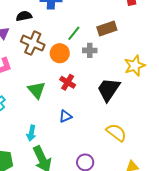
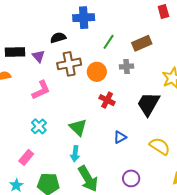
green line: (74, 33) -> (109, 42), moved
brown cross: (33, 43) -> (69, 64), turned -30
green triangle: (37, 90) -> (78, 127), moved
blue triangle: (65, 116) -> (120, 137), moved

